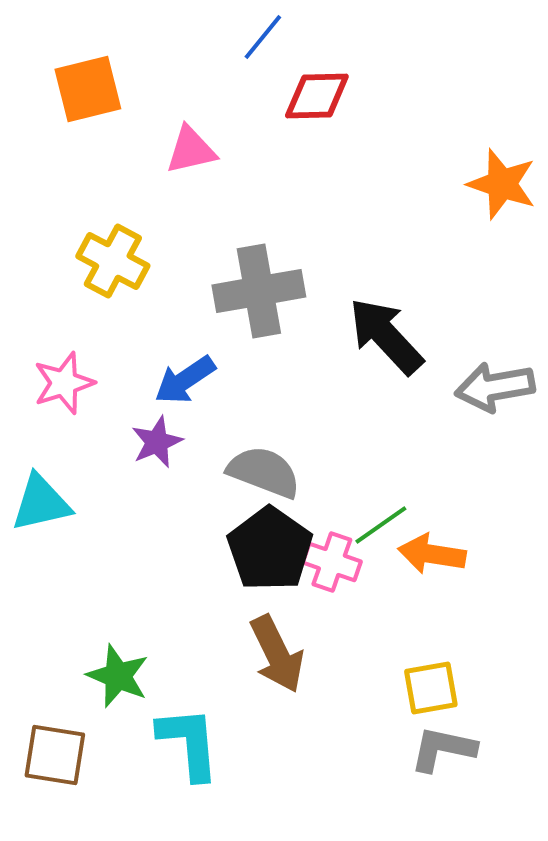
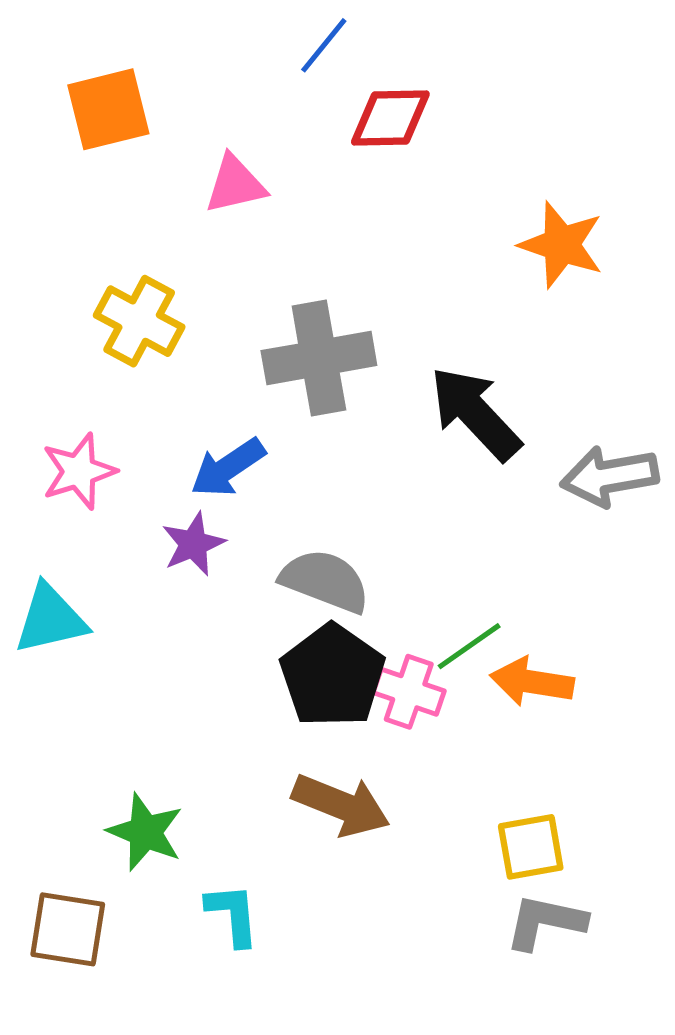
orange star: (502, 184) -> (561, 245), moved
brown arrow: (277, 654) -> (341, 805), turned -42
cyan L-shape: (189, 743) -> (233, 915), size x0.7

